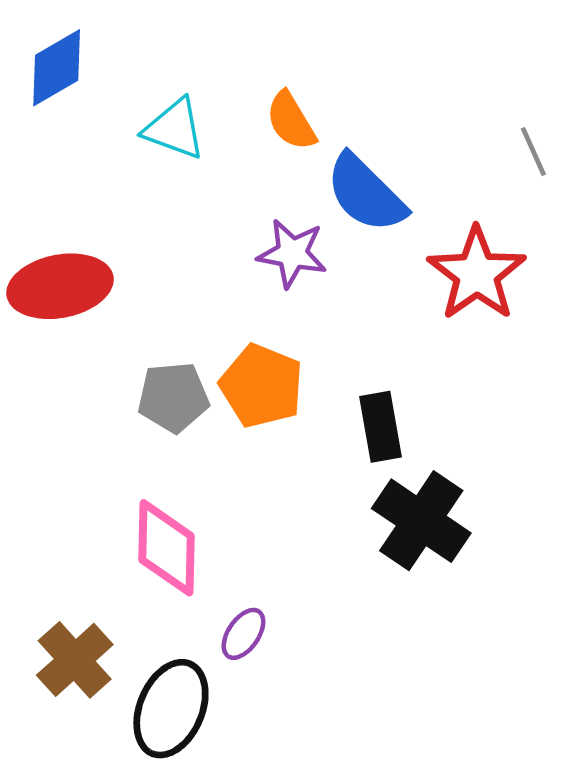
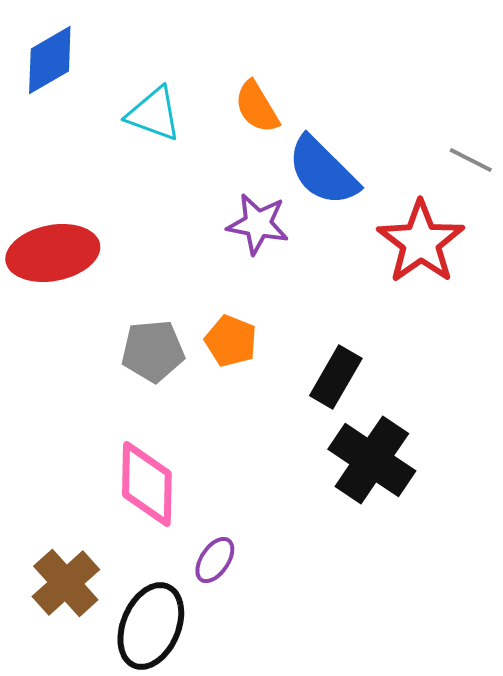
gray line: (533, 151) -> (471, 160), moved, turned -39
orange pentagon: (262, 386) -> (231, 341), size x0.7
black rectangle: (380, 427) -> (336, 377), turned 40

